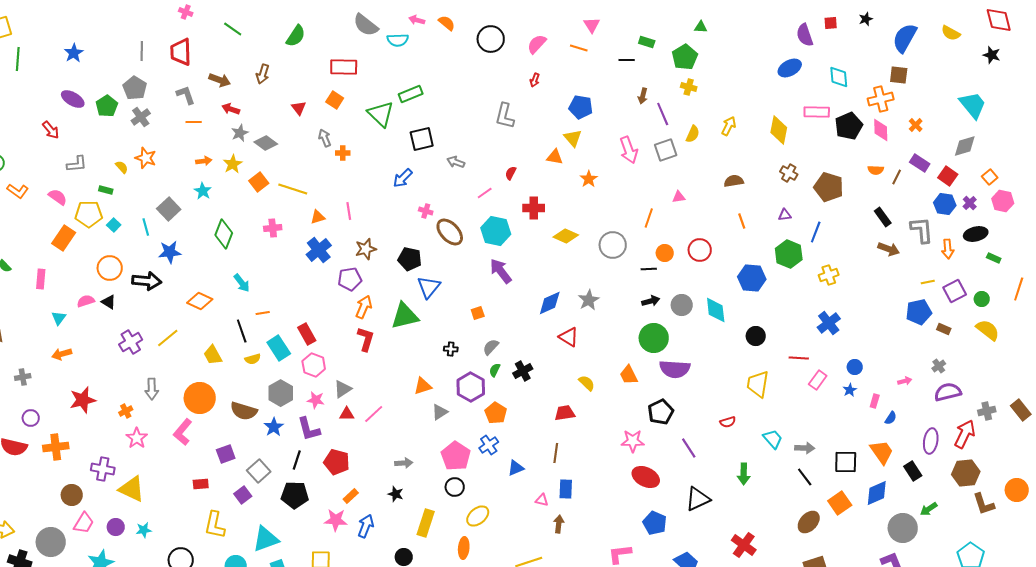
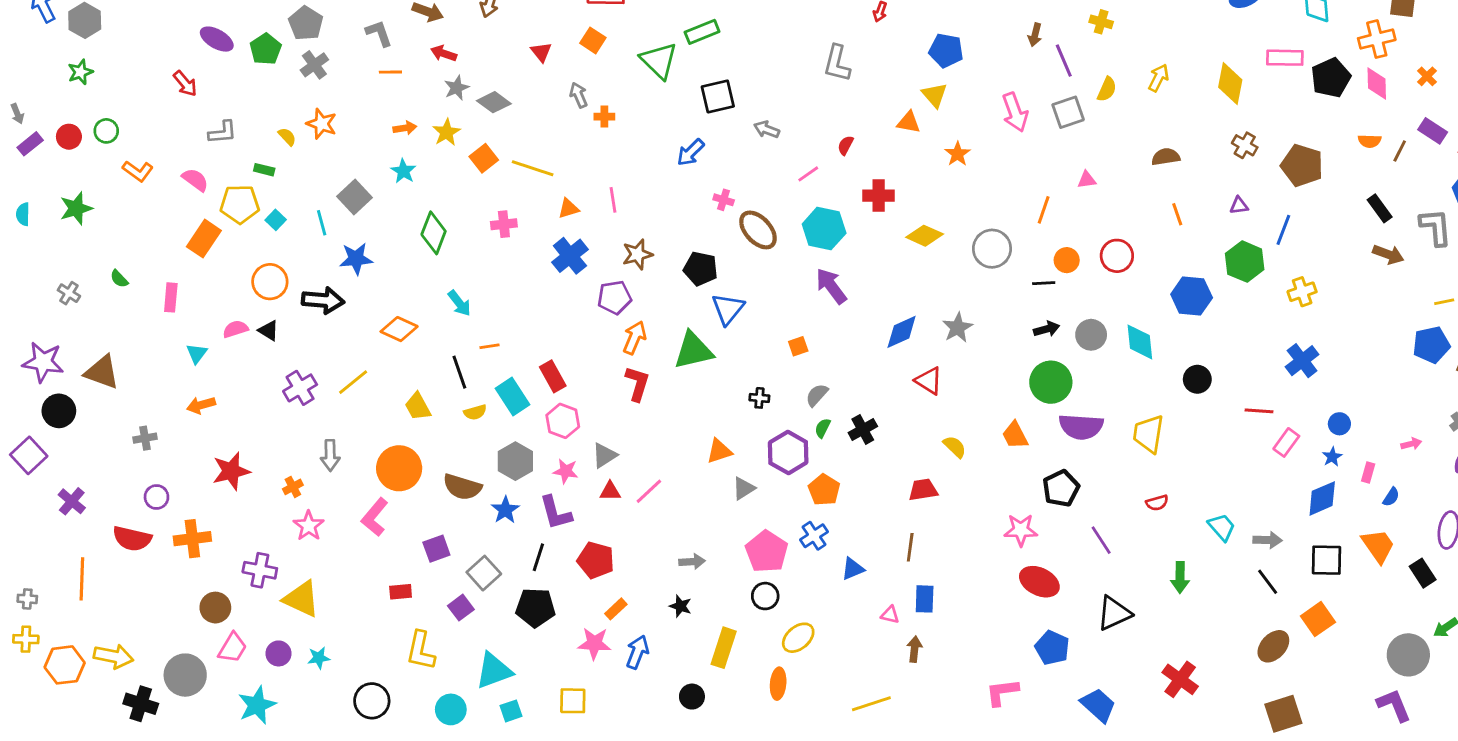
yellow trapezoid: (758, 384) -> (1148, 434), moved
blue diamond: (877, 493) -> (1322, 498), moved

